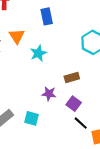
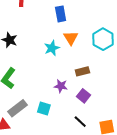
orange triangle: (17, 36) -> (71, 38), moved
black line: (81, 123) -> (80, 122), moved

